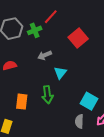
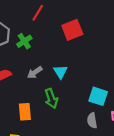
green cross: (35, 30) -> (24, 41), moved
red square: (78, 38) -> (72, 30), turned 30
gray arrow: (45, 55) -> (35, 72), moved

